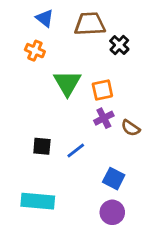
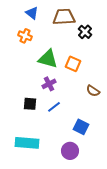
green triangle: (67, 83) -> (48, 59), turned -45
orange square: (102, 90) -> (73, 64), turned 35
purple cross: (104, 118) -> (49, 84), moved
purple circle: (112, 212) -> (70, 151), moved

